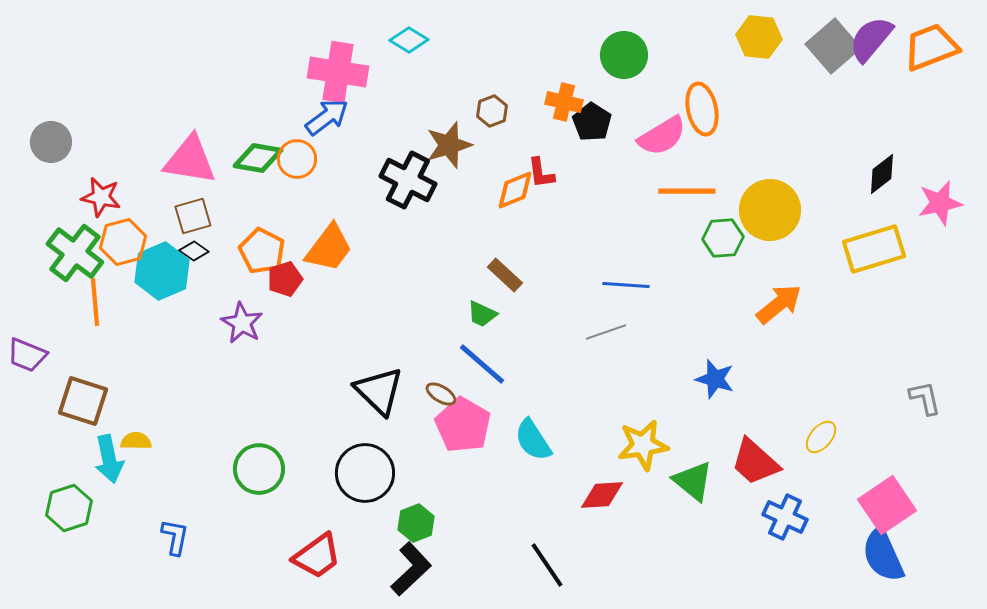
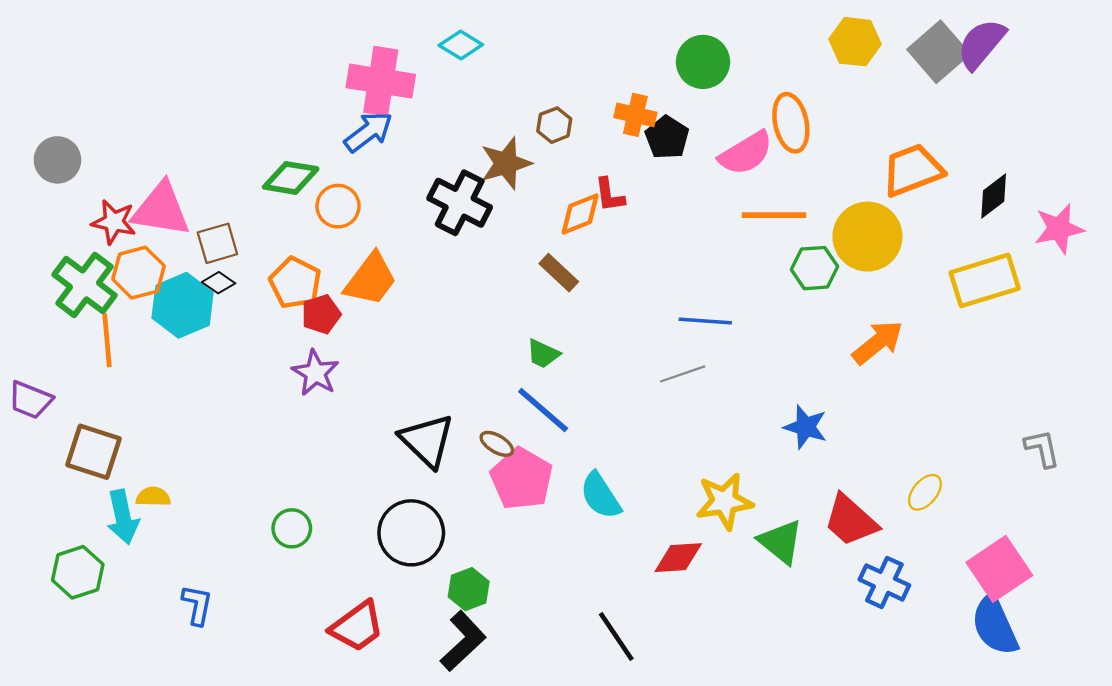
orange trapezoid: (931, 47) -> (913, 170), moved
orange circle: (297, 159) -> (338, 206), moved
pink triangle: (190, 160) -> (161, 209), moved
brown rectangle: (505, 275) -> (559, 273), moved
purple star: (242, 323) -> (315, 373), moved
green circle: (259, 469) -> (292, 528), size x0.7

